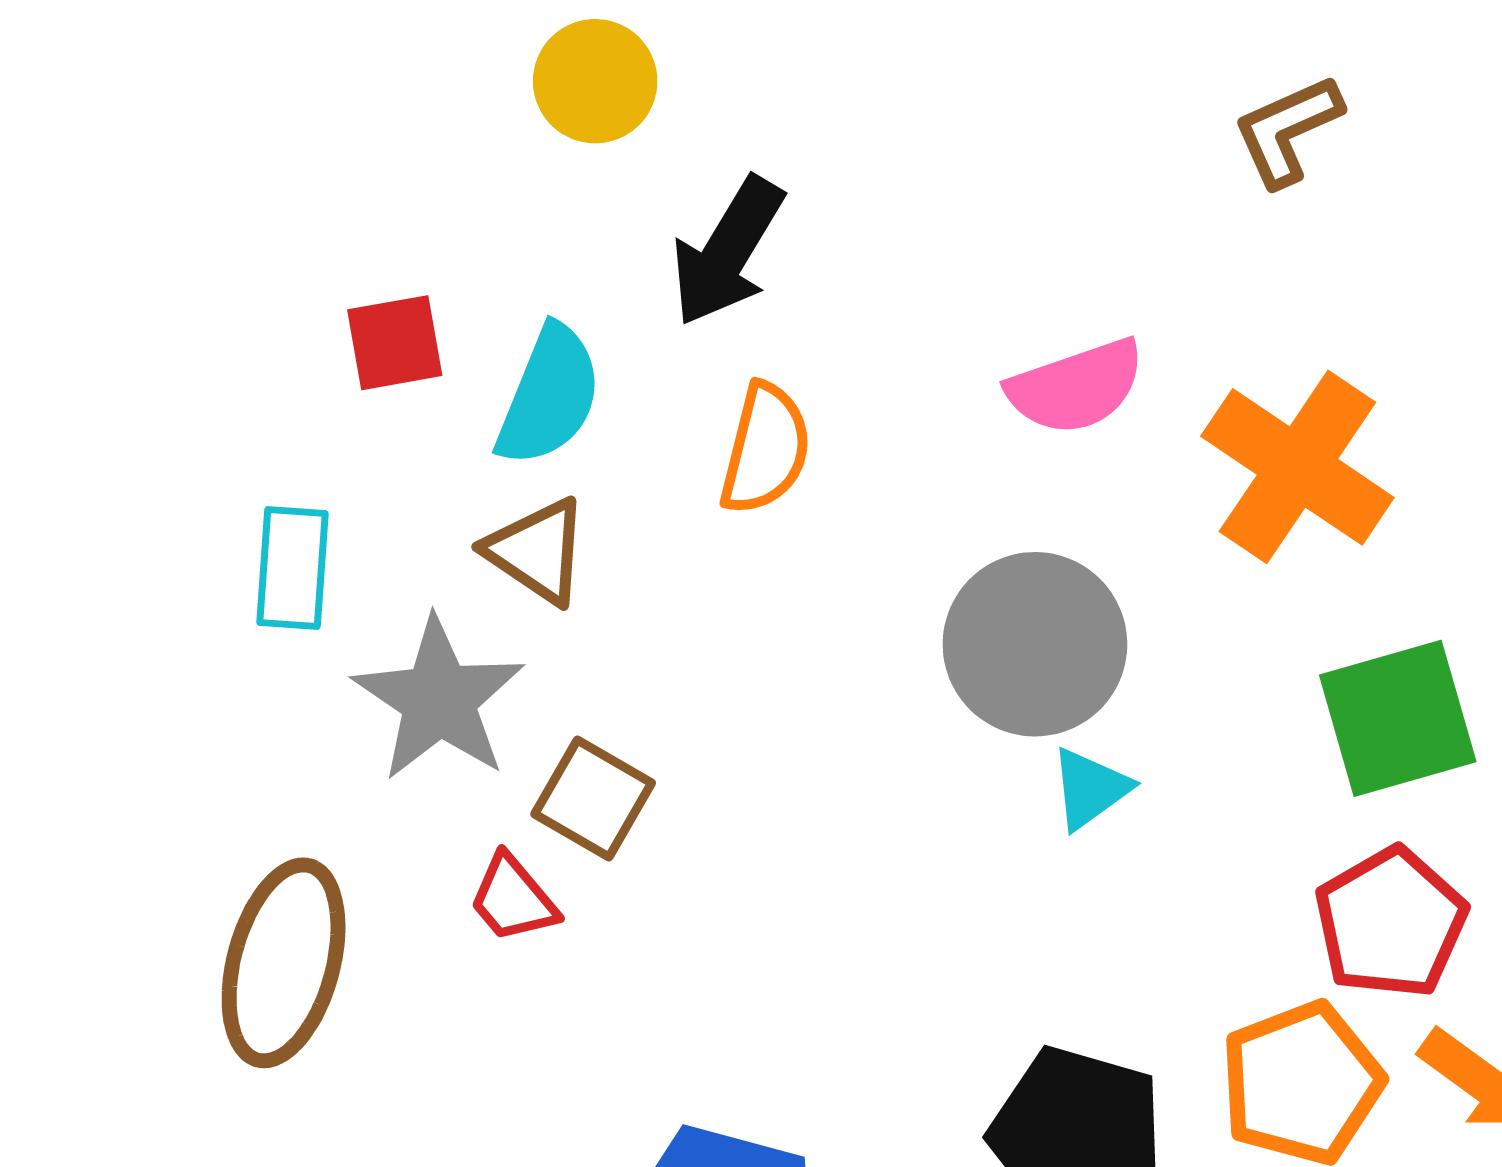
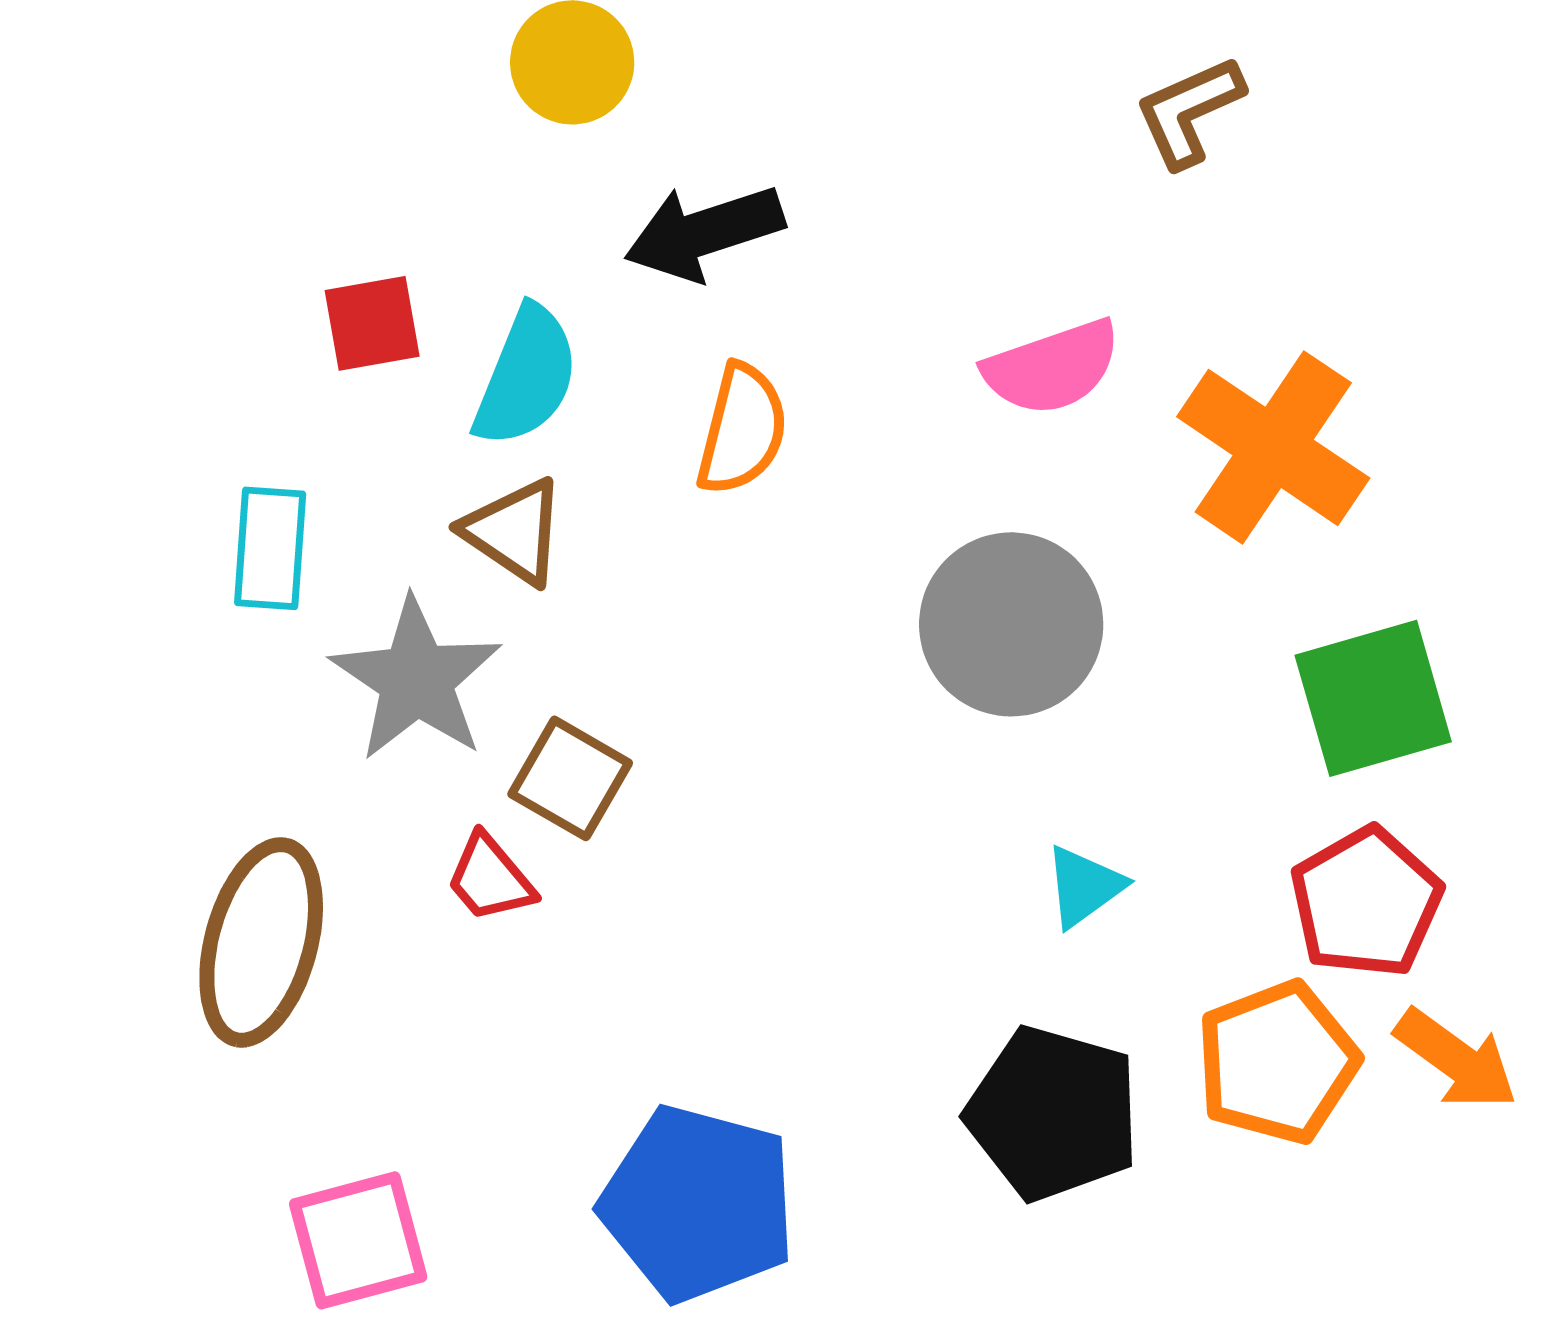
brown L-shape: (1287, 130) -> (1189, 111), moved
black arrow: (727, 251) -> (704, 232), turned 41
cyan triangle: (1090, 788) -> (1084, 886), moved

